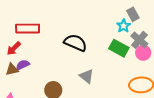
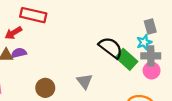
cyan star: (124, 26) -> (144, 42), moved
gray cross: (139, 40) -> (151, 56), turned 36
black semicircle: (75, 43) -> (111, 48), moved

